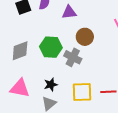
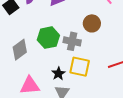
brown circle: (85, 37) -> (92, 23), moved
yellow square: (82, 92) -> (80, 67), moved, turned 30

